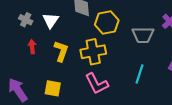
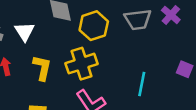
gray trapezoid: (143, 35) -> (138, 20), moved

